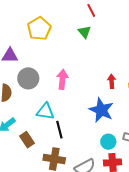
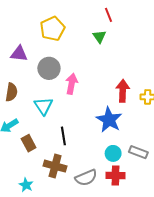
gray circle: (28, 78) -> (49, 68), moved
red arrow: (112, 81) -> (123, 91), size x1.5
cyan triangle: (45, 111) -> (43, 106), moved, turned 42

